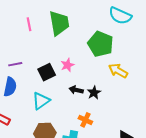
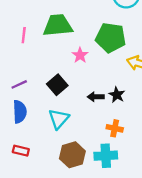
green trapezoid: (59, 23) -> (58, 25), turned -72
pink line: (29, 24) -> (24, 35), turned 32
pink star: (67, 65) -> (80, 55), moved

